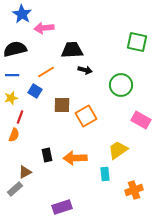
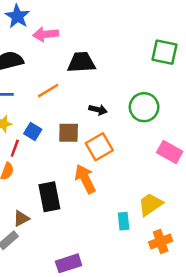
black arrow: (85, 70) -> (98, 110), moved
blue square: (35, 91) -> (33, 131), moved
yellow trapezoid: (118, 150) -> (150, 204), moved
black rectangle: (47, 155) -> (49, 197), size x1.6
orange arrow: (75, 158) -> (85, 179), moved, turned 65

